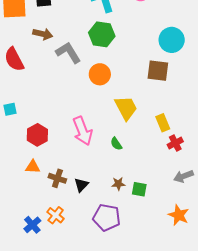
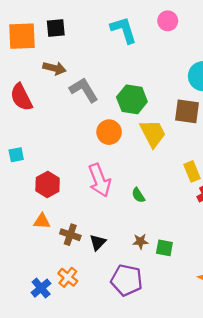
green hexagon: (102, 34) -> (132, 99), moved
orange circle: (100, 74) -> (109, 132), moved
yellow trapezoid: (126, 108) -> (153, 133), moved

